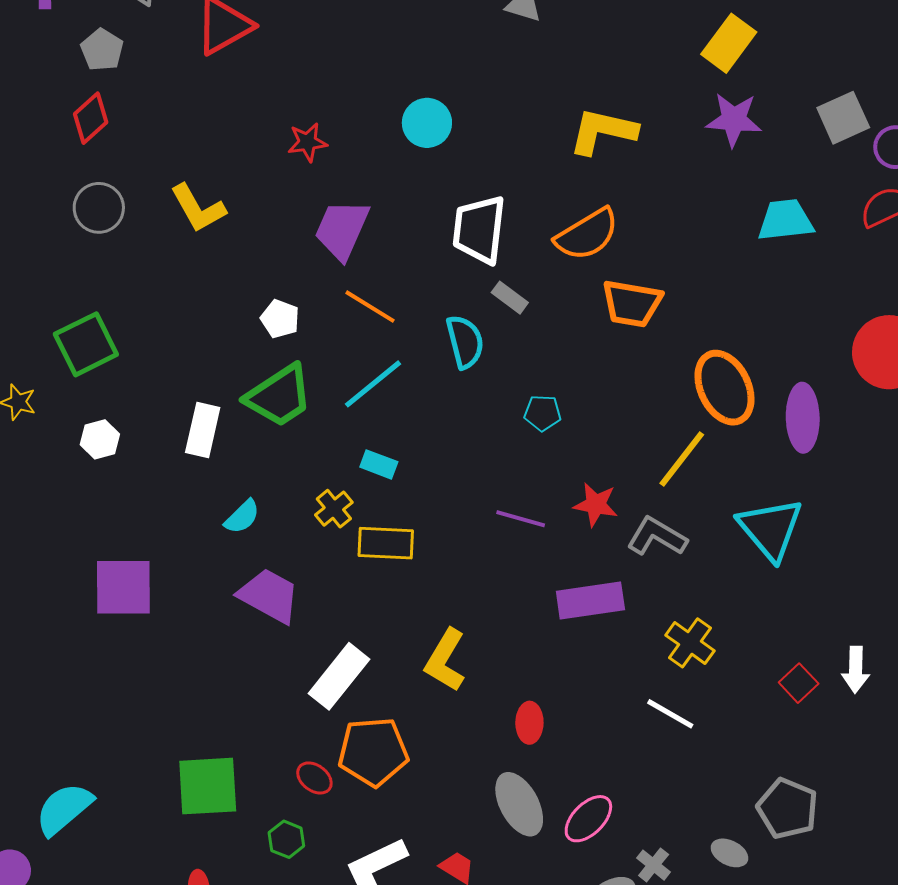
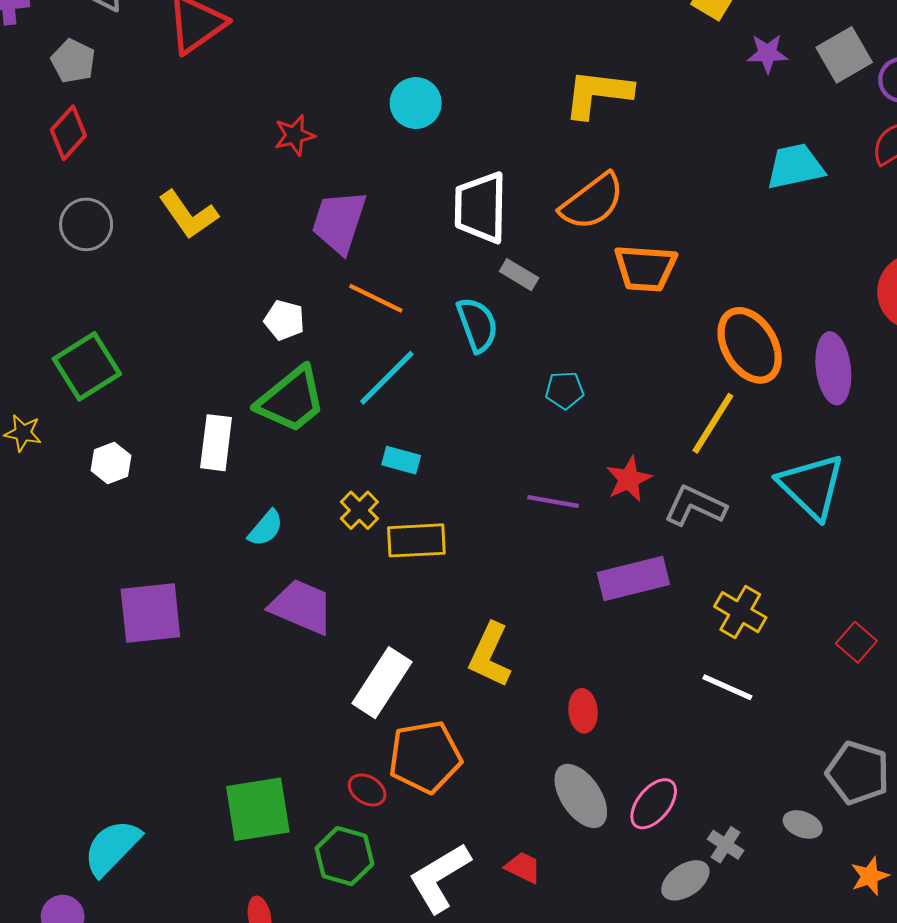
purple star: (734, 120) -> (767, 53), moved, size x0.7
red star: (596, 505) -> (629, 479), turned -30
green hexagon: (286, 839) -> (344, 856), size x1.5

